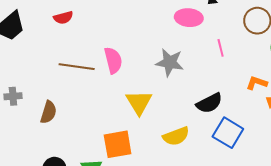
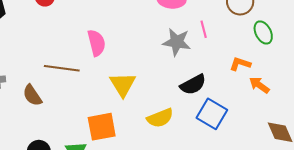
gray star: (170, 62) -> (177, 42), moved
brown line: (77, 67) -> (62, 68), moved
brown semicircle: (48, 112) -> (32, 95), turned 130

